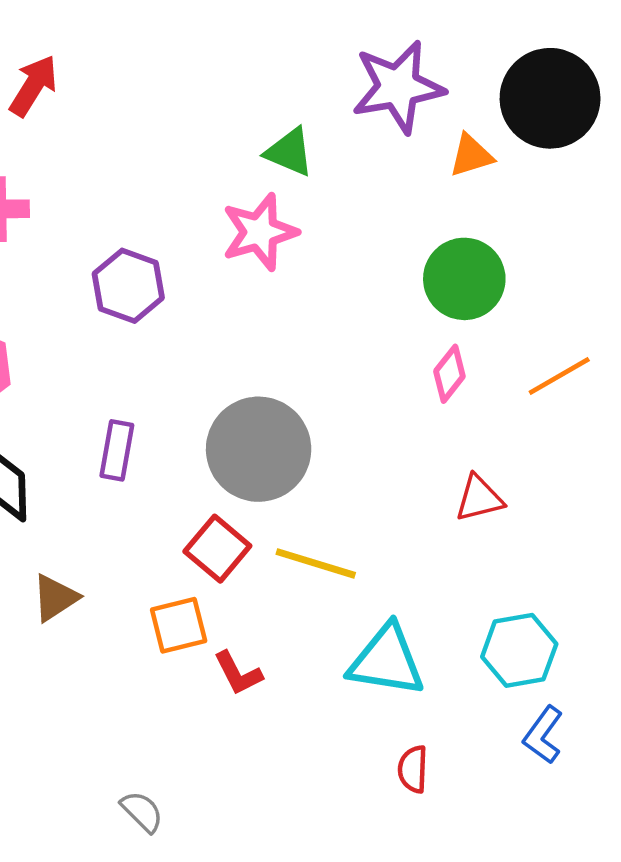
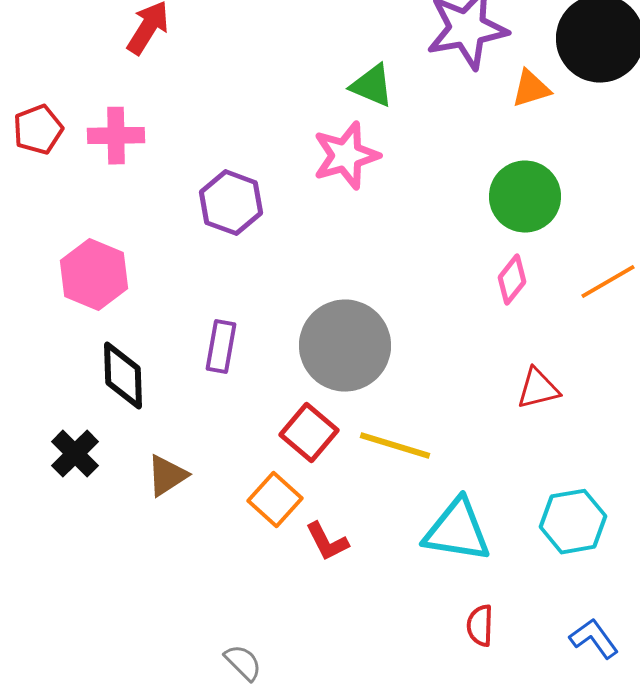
orange square: (179, 625) -> (275, 500), turned -34
blue L-shape: (543, 735) -> (594, 639), moved, turned 108

